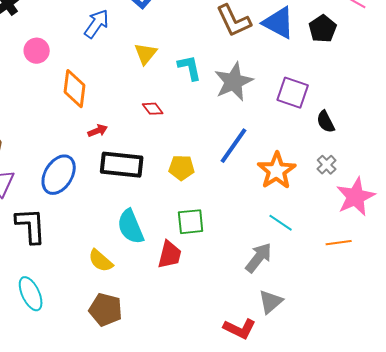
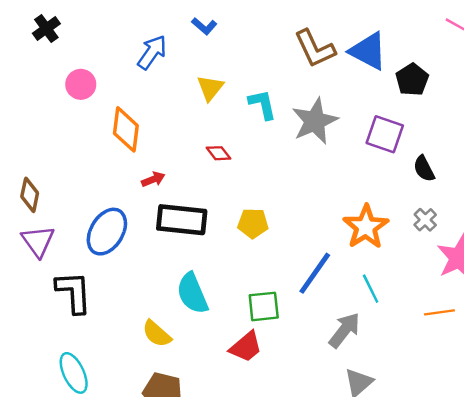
black pentagon: (323, 29) -> (412, 80), moved
blue line: (234, 146) -> (315, 273), moved
green square: (191, 222) -> (264, 306), moved
cyan line: (281, 223) -> (371, 289), turned 30
red trapezoid: (170, 255) -> (246, 347), moved, turned 36

